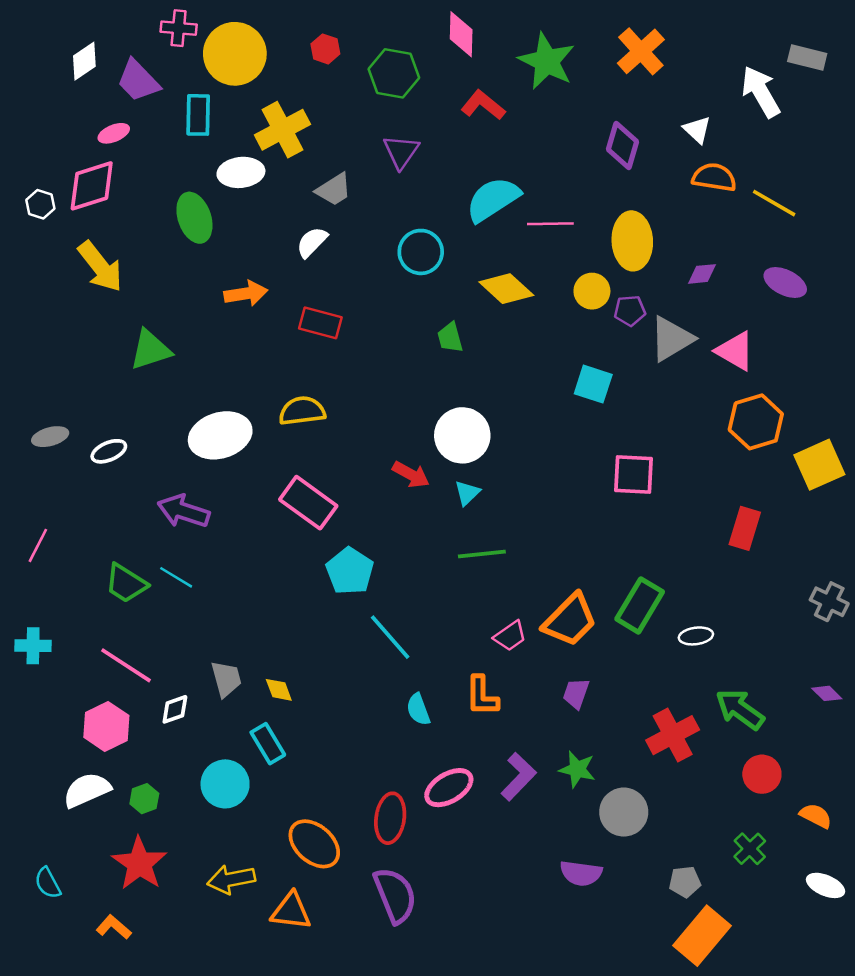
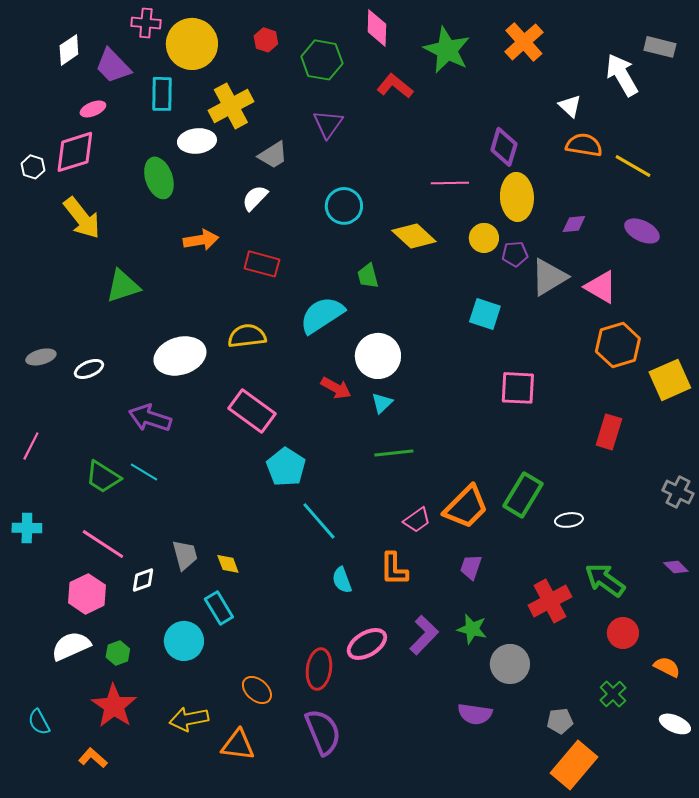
purple diamond: (623, 146) -> (504, 147), moved
cyan semicircle: (493, 199) -> (322, 315), moved
orange ellipse: (314, 844) -> (257, 690), size x0.7

